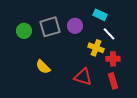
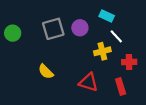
green circle: (24, 31) -> (13, 33), moved
yellow cross: (96, 48) -> (102, 51), turned -35
red cross: (113, 59) -> (129, 62), moved

